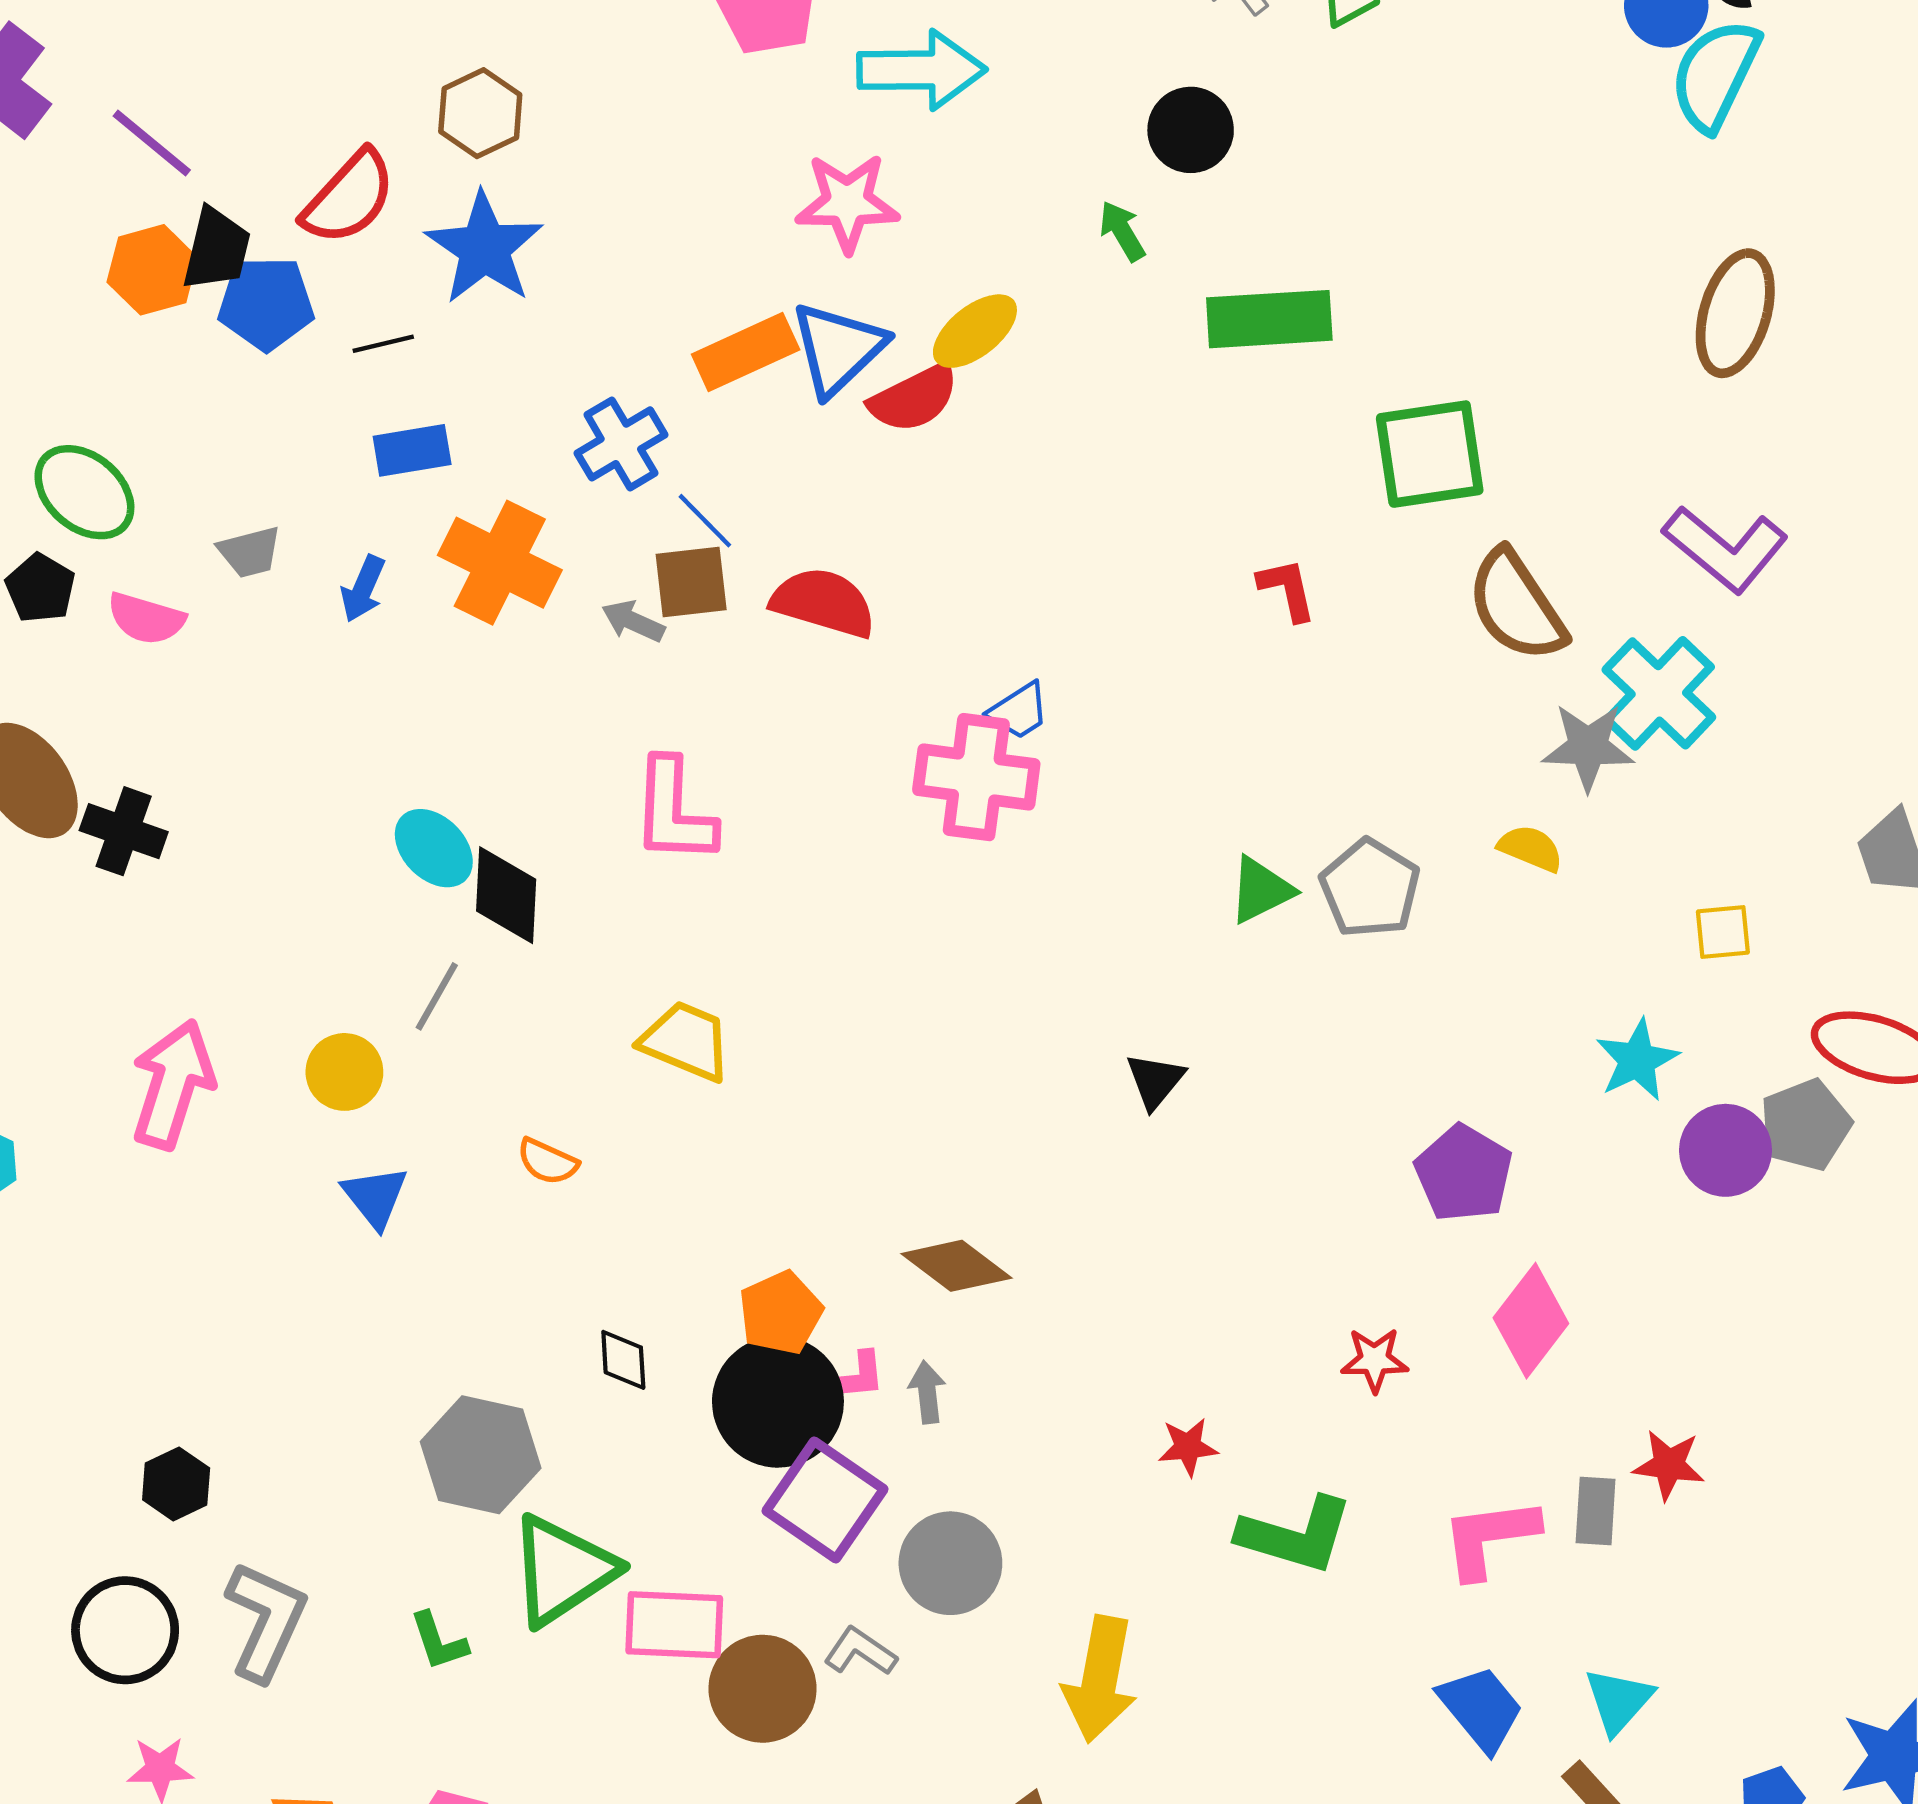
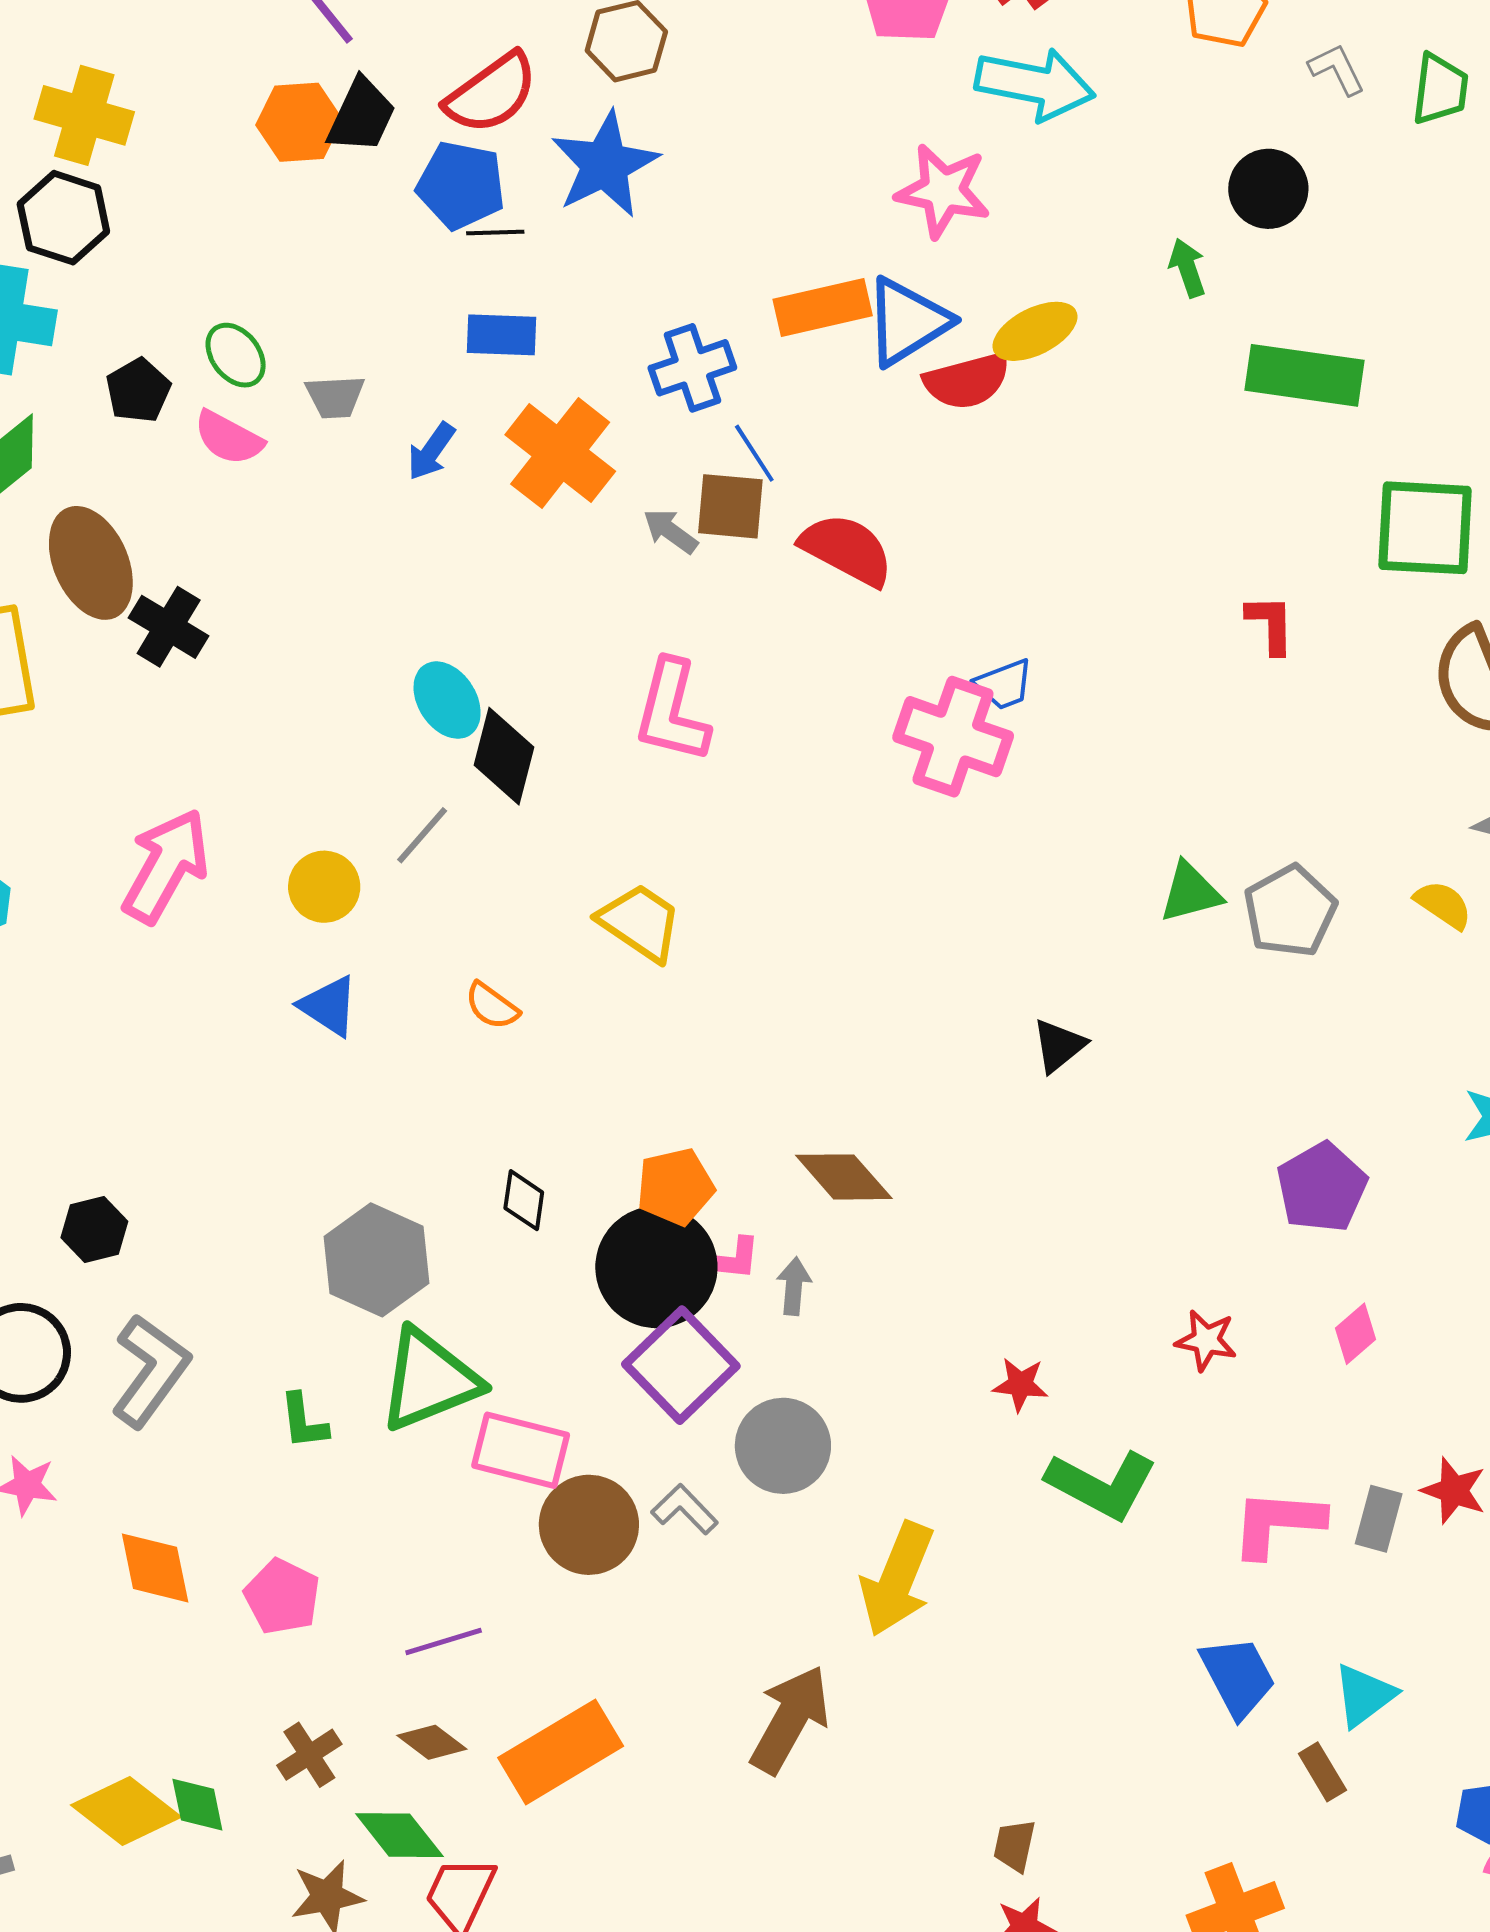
blue pentagon: (266, 303) -> (461, 185), moved
green ellipse: (84, 492) -> (236, 355), moved, size x0.7
blue triangle: (375, 1197) -> (329, 1006), turned -30
pink diamond: (1531, 1321) -> (1355, 1334), size x0.6

